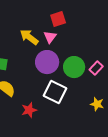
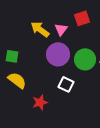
red square: (58, 19) -> (82, 18), moved
white square: (55, 92) -> (66, 84), size x0.7

